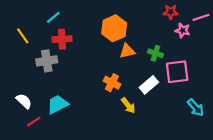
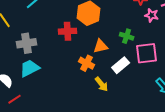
red cross: (62, 39) -> (68, 31), moved
orange triangle: (127, 51) -> (101, 46), moved
cyan trapezoid: (58, 104) -> (30, 68), moved

